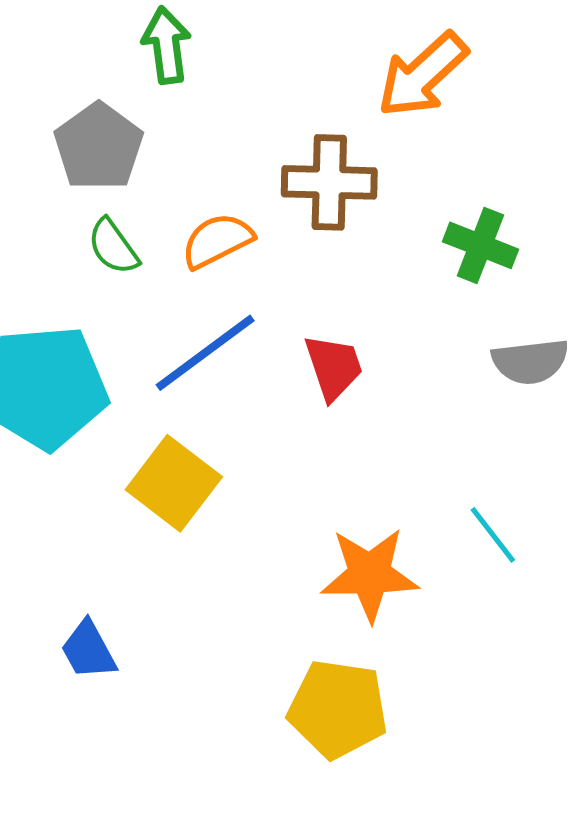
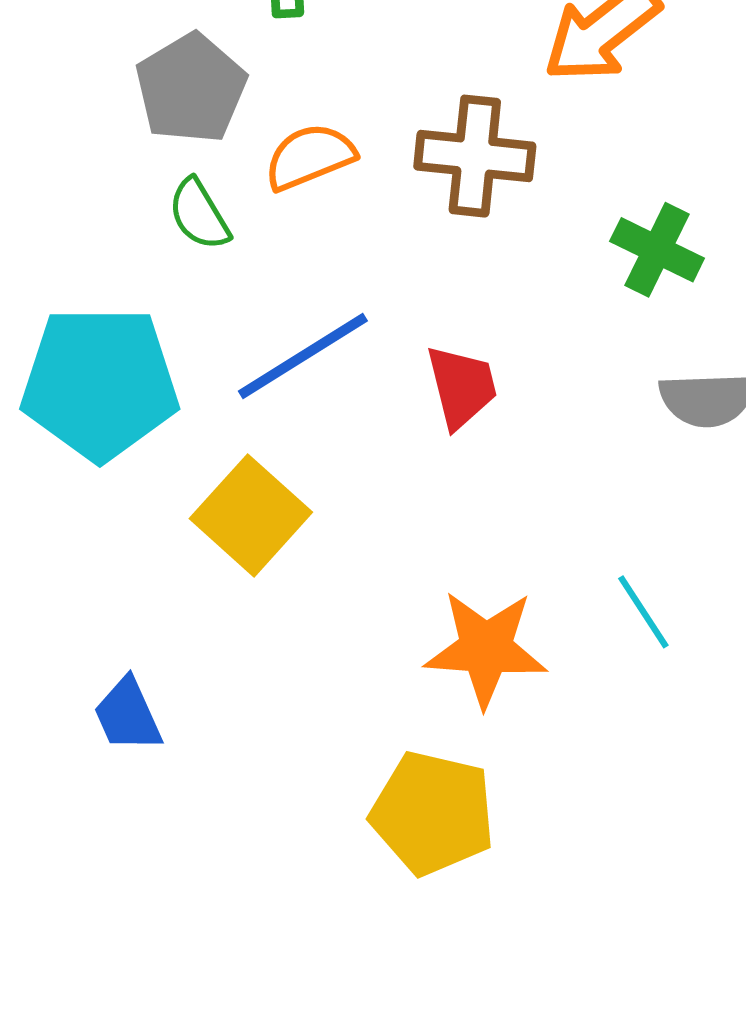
orange semicircle: (217, 241) -> (310, 157), moved

